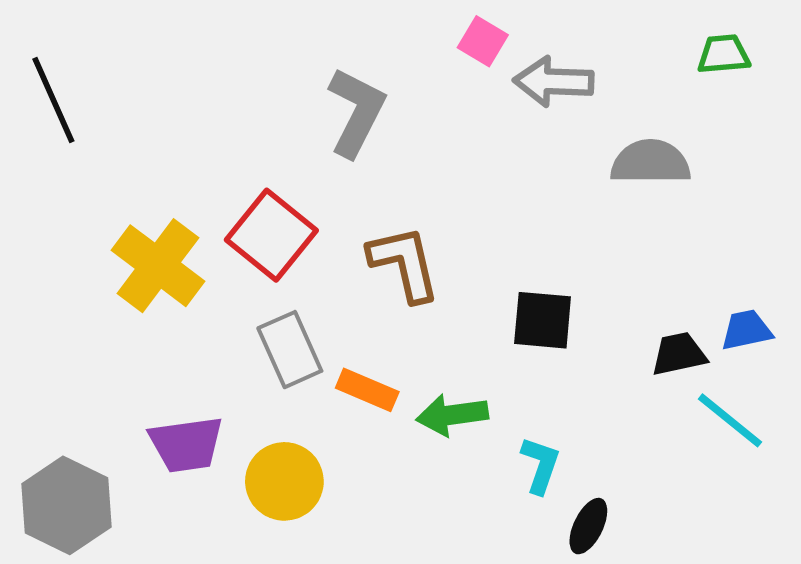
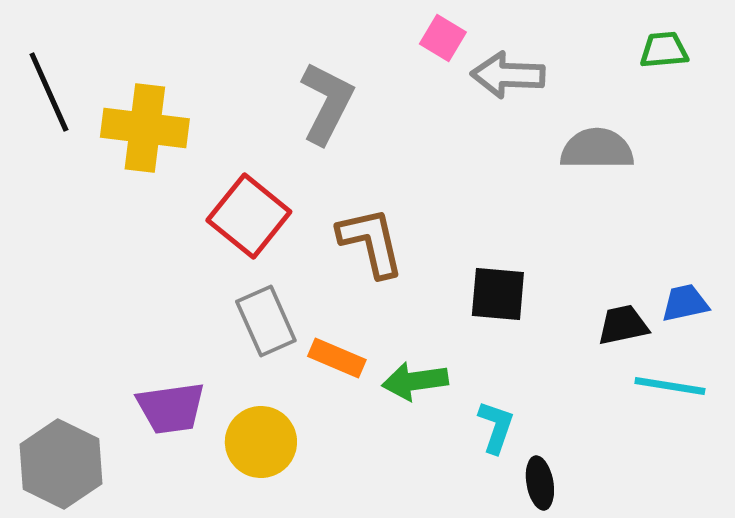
yellow cross: (158, 266) -> (145, 128), moved, turned -30
cyan line: (730, 420) -> (670, 386), turned -30
black ellipse: (588, 526) -> (540, 483), turned -36

